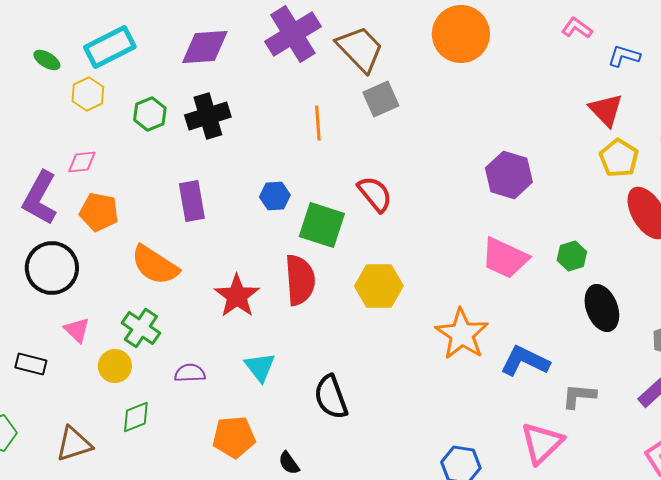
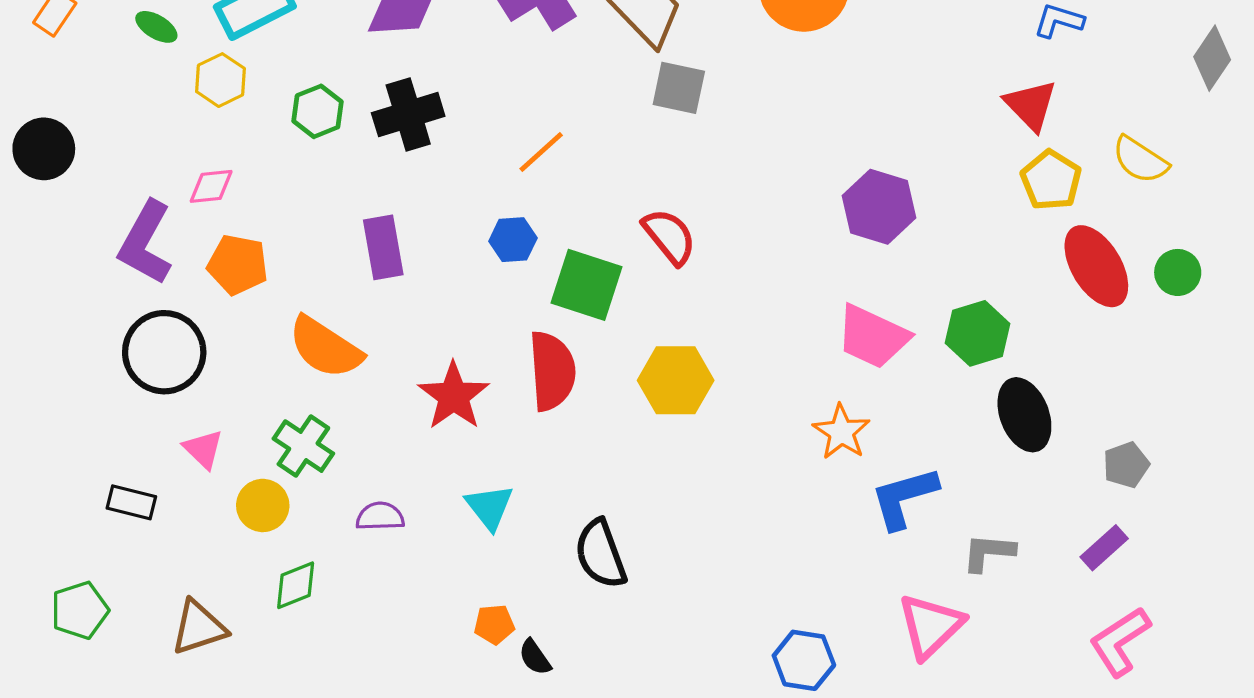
gray square: (381, 99) -> (679, 88), turned 36
orange line: (318, 123) -> (541, 152), moved, turned 52
green hexagon: (572, 256) -> (977, 333), size x1.4
orange star: (462, 334) -> (841, 432), moved, size x0.7
blue L-shape: (525, 361) -> (904, 498), turned -42
orange pentagon: (234, 437) -> (494, 624), moved, size x0.6

